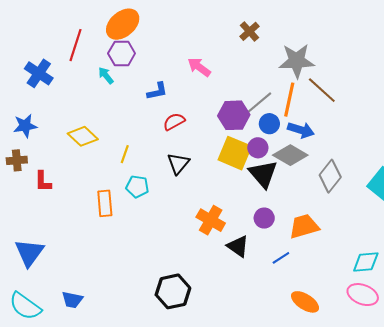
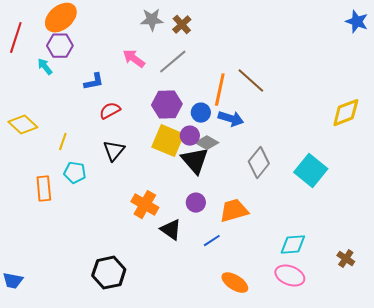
gray star: (297, 61) -> (152, 20), moved, size x0.7
gray line: (258, 104) -> (173, 62), moved
gray diamond: (290, 155) -> (207, 143), moved, size x0.7

